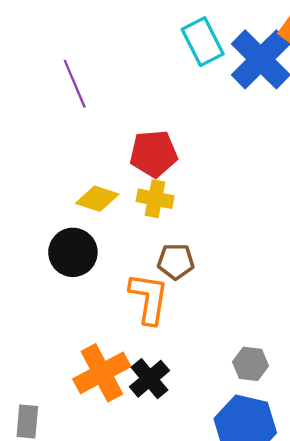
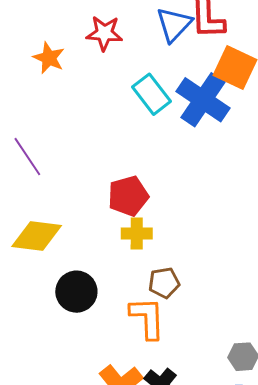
purple line: (75, 84) -> (27, 157), moved
yellow diamond: (97, 199) -> (37, 236), moved, size x1.4

